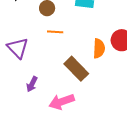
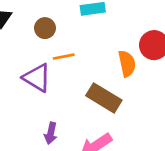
purple triangle: (18, 48) -> (37, 78), moved

